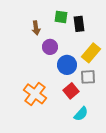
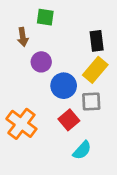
green square: (61, 17) -> (45, 17), moved
black rectangle: (79, 24) -> (97, 41), moved

